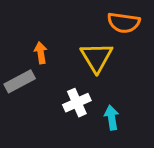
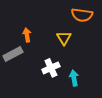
yellow triangle: (97, 57) -> (64, 38), size x0.7

